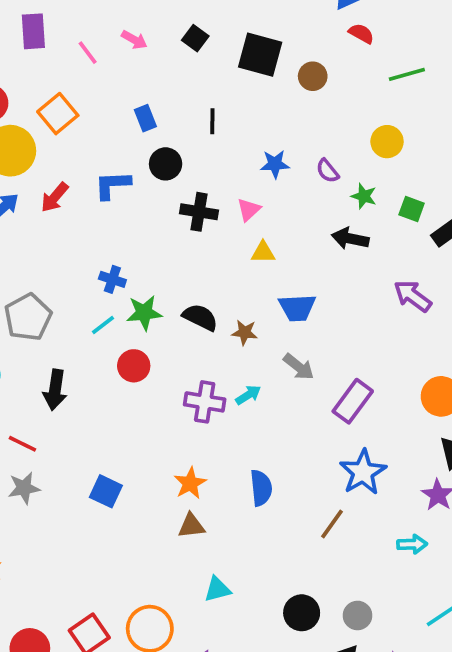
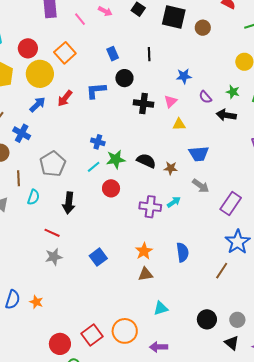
purple semicircle: (327, 171) -> (205, 97), moved
blue square: (106, 491) -> (98, 257), turned 30

